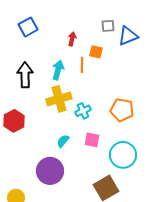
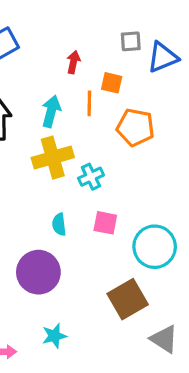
orange pentagon: (122, 110) -> (136, 127), moved
cyan semicircle: (63, 141) -> (59, 224), turned -48

